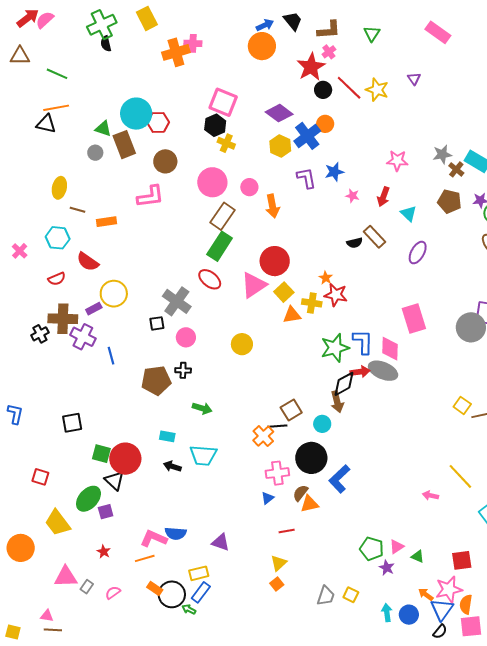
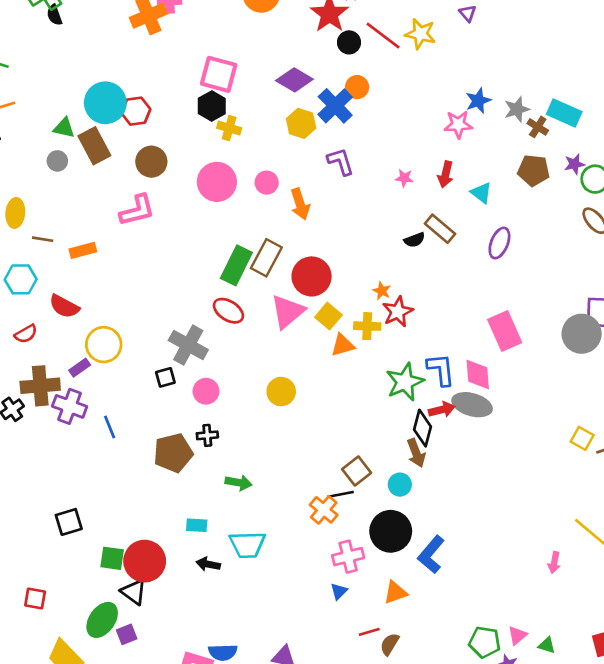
blue star: (334, 172) -> (478, 101), moved
brown rectangle: (222, 216) -> (266, 258), moved
red star: (336, 295) -> (398, 312), turned -30
black diamond: (344, 384) -> (423, 428), turned -40
brown semicircle: (300, 493) -> (390, 644), moved
pink arrow: (430, 495) -> (554, 563), turned -84

